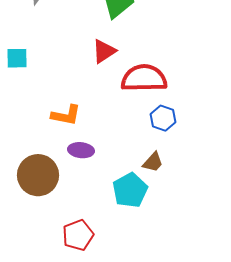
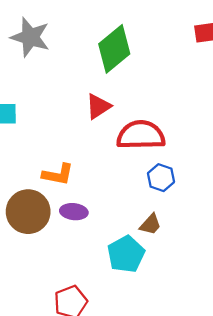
brown circle: (38, 175) -> (28, 212), moved

